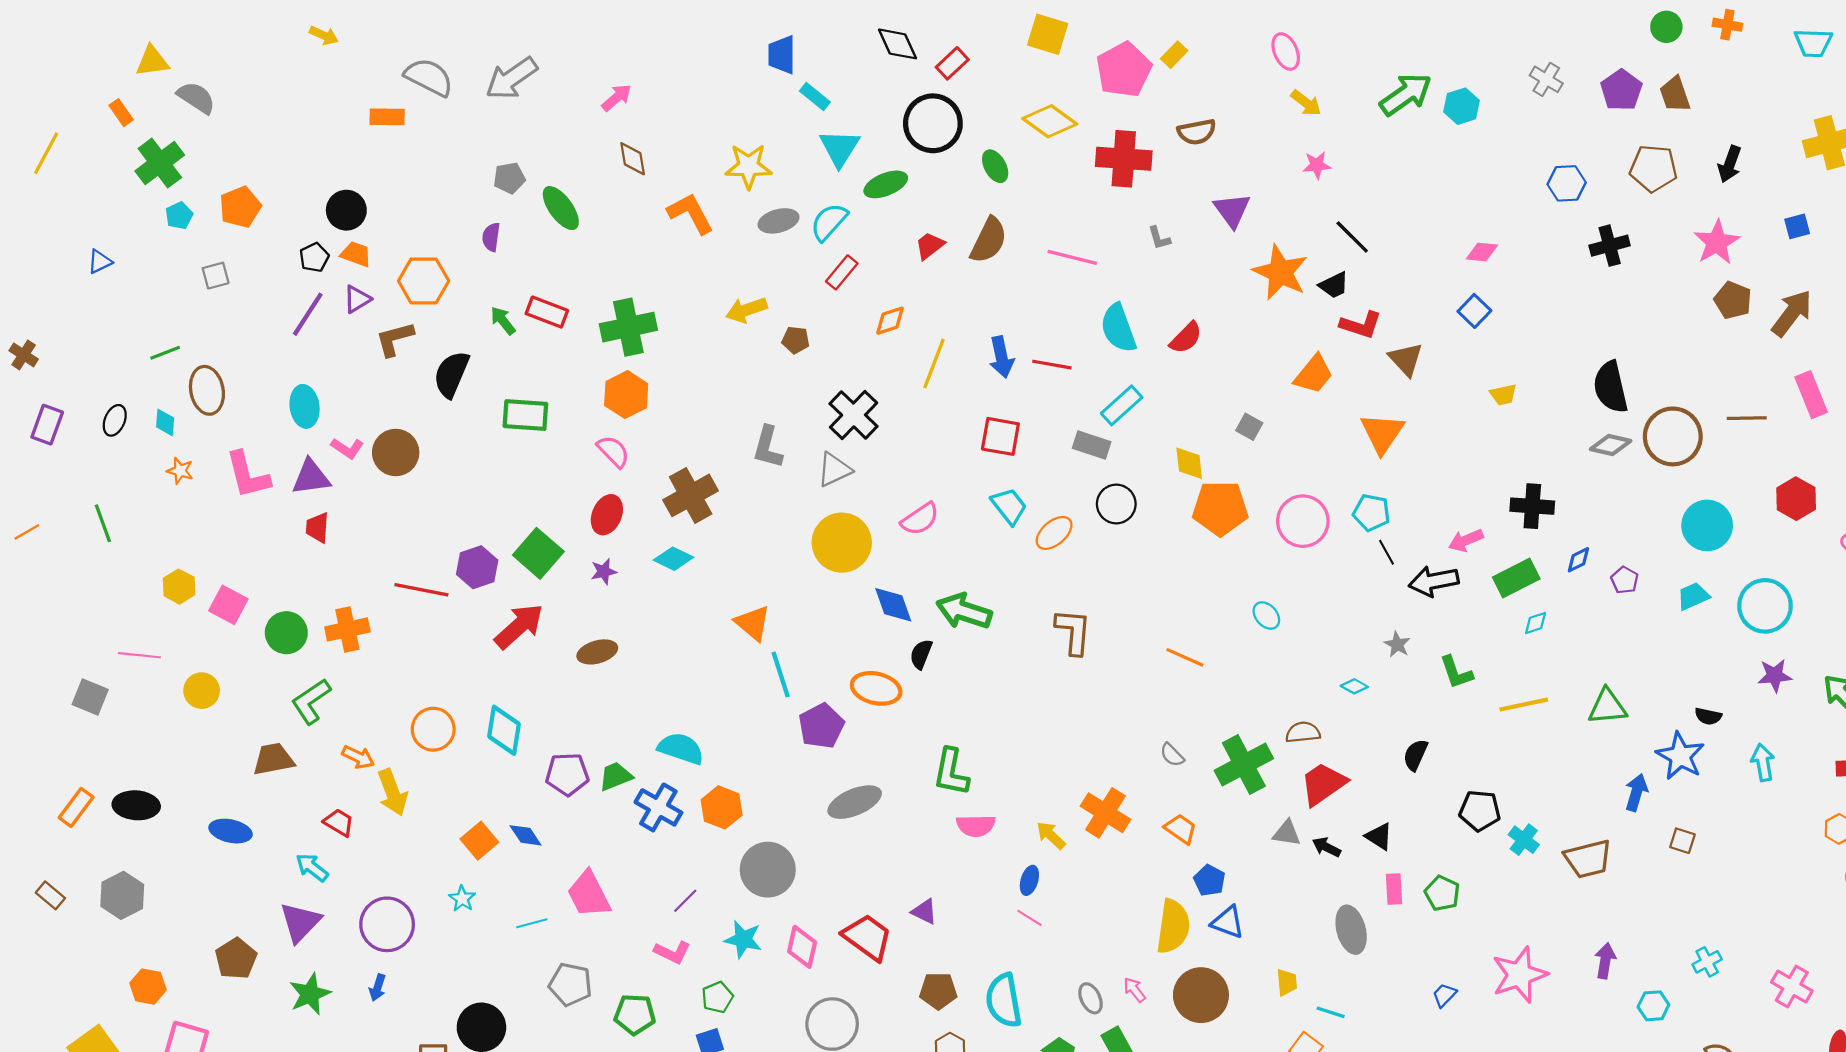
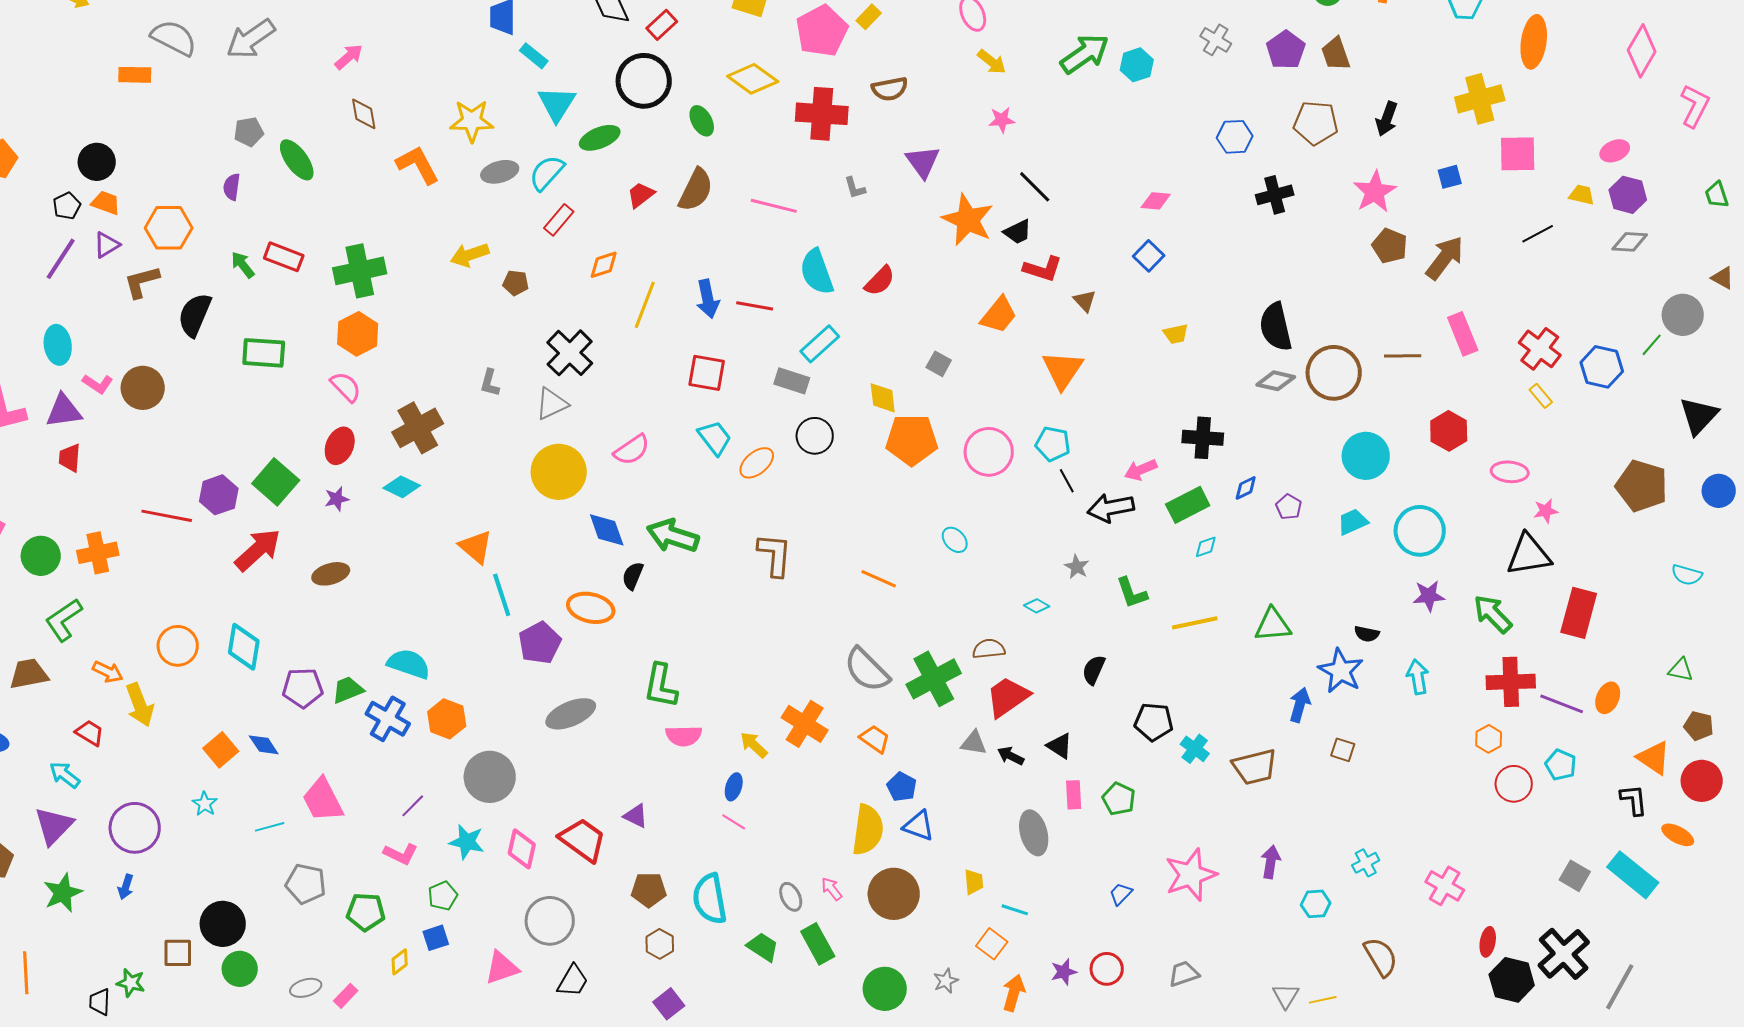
brown triangle: (1406, 359) -> (1085, 301), size x0.7
gray L-shape: (768, 447) -> (490, 383), size x0.7
gray semicircle: (1172, 755) -> (867, 670), size x2.0

